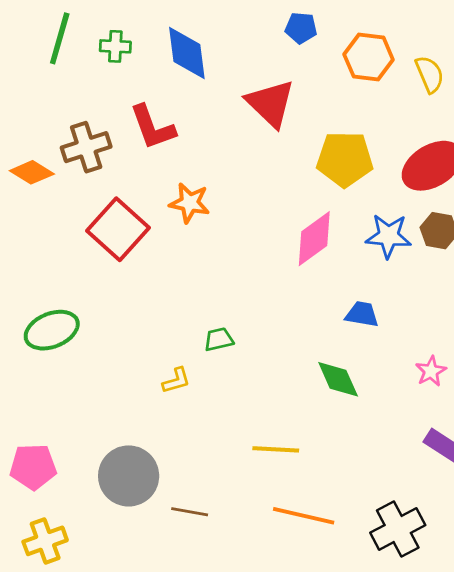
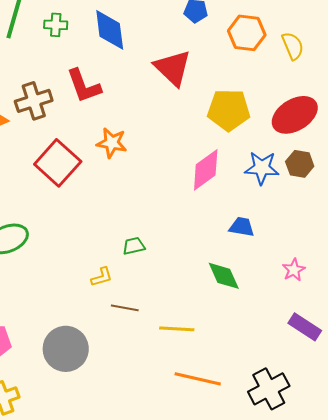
brown line: (190, 512) -> (125, 308), moved

